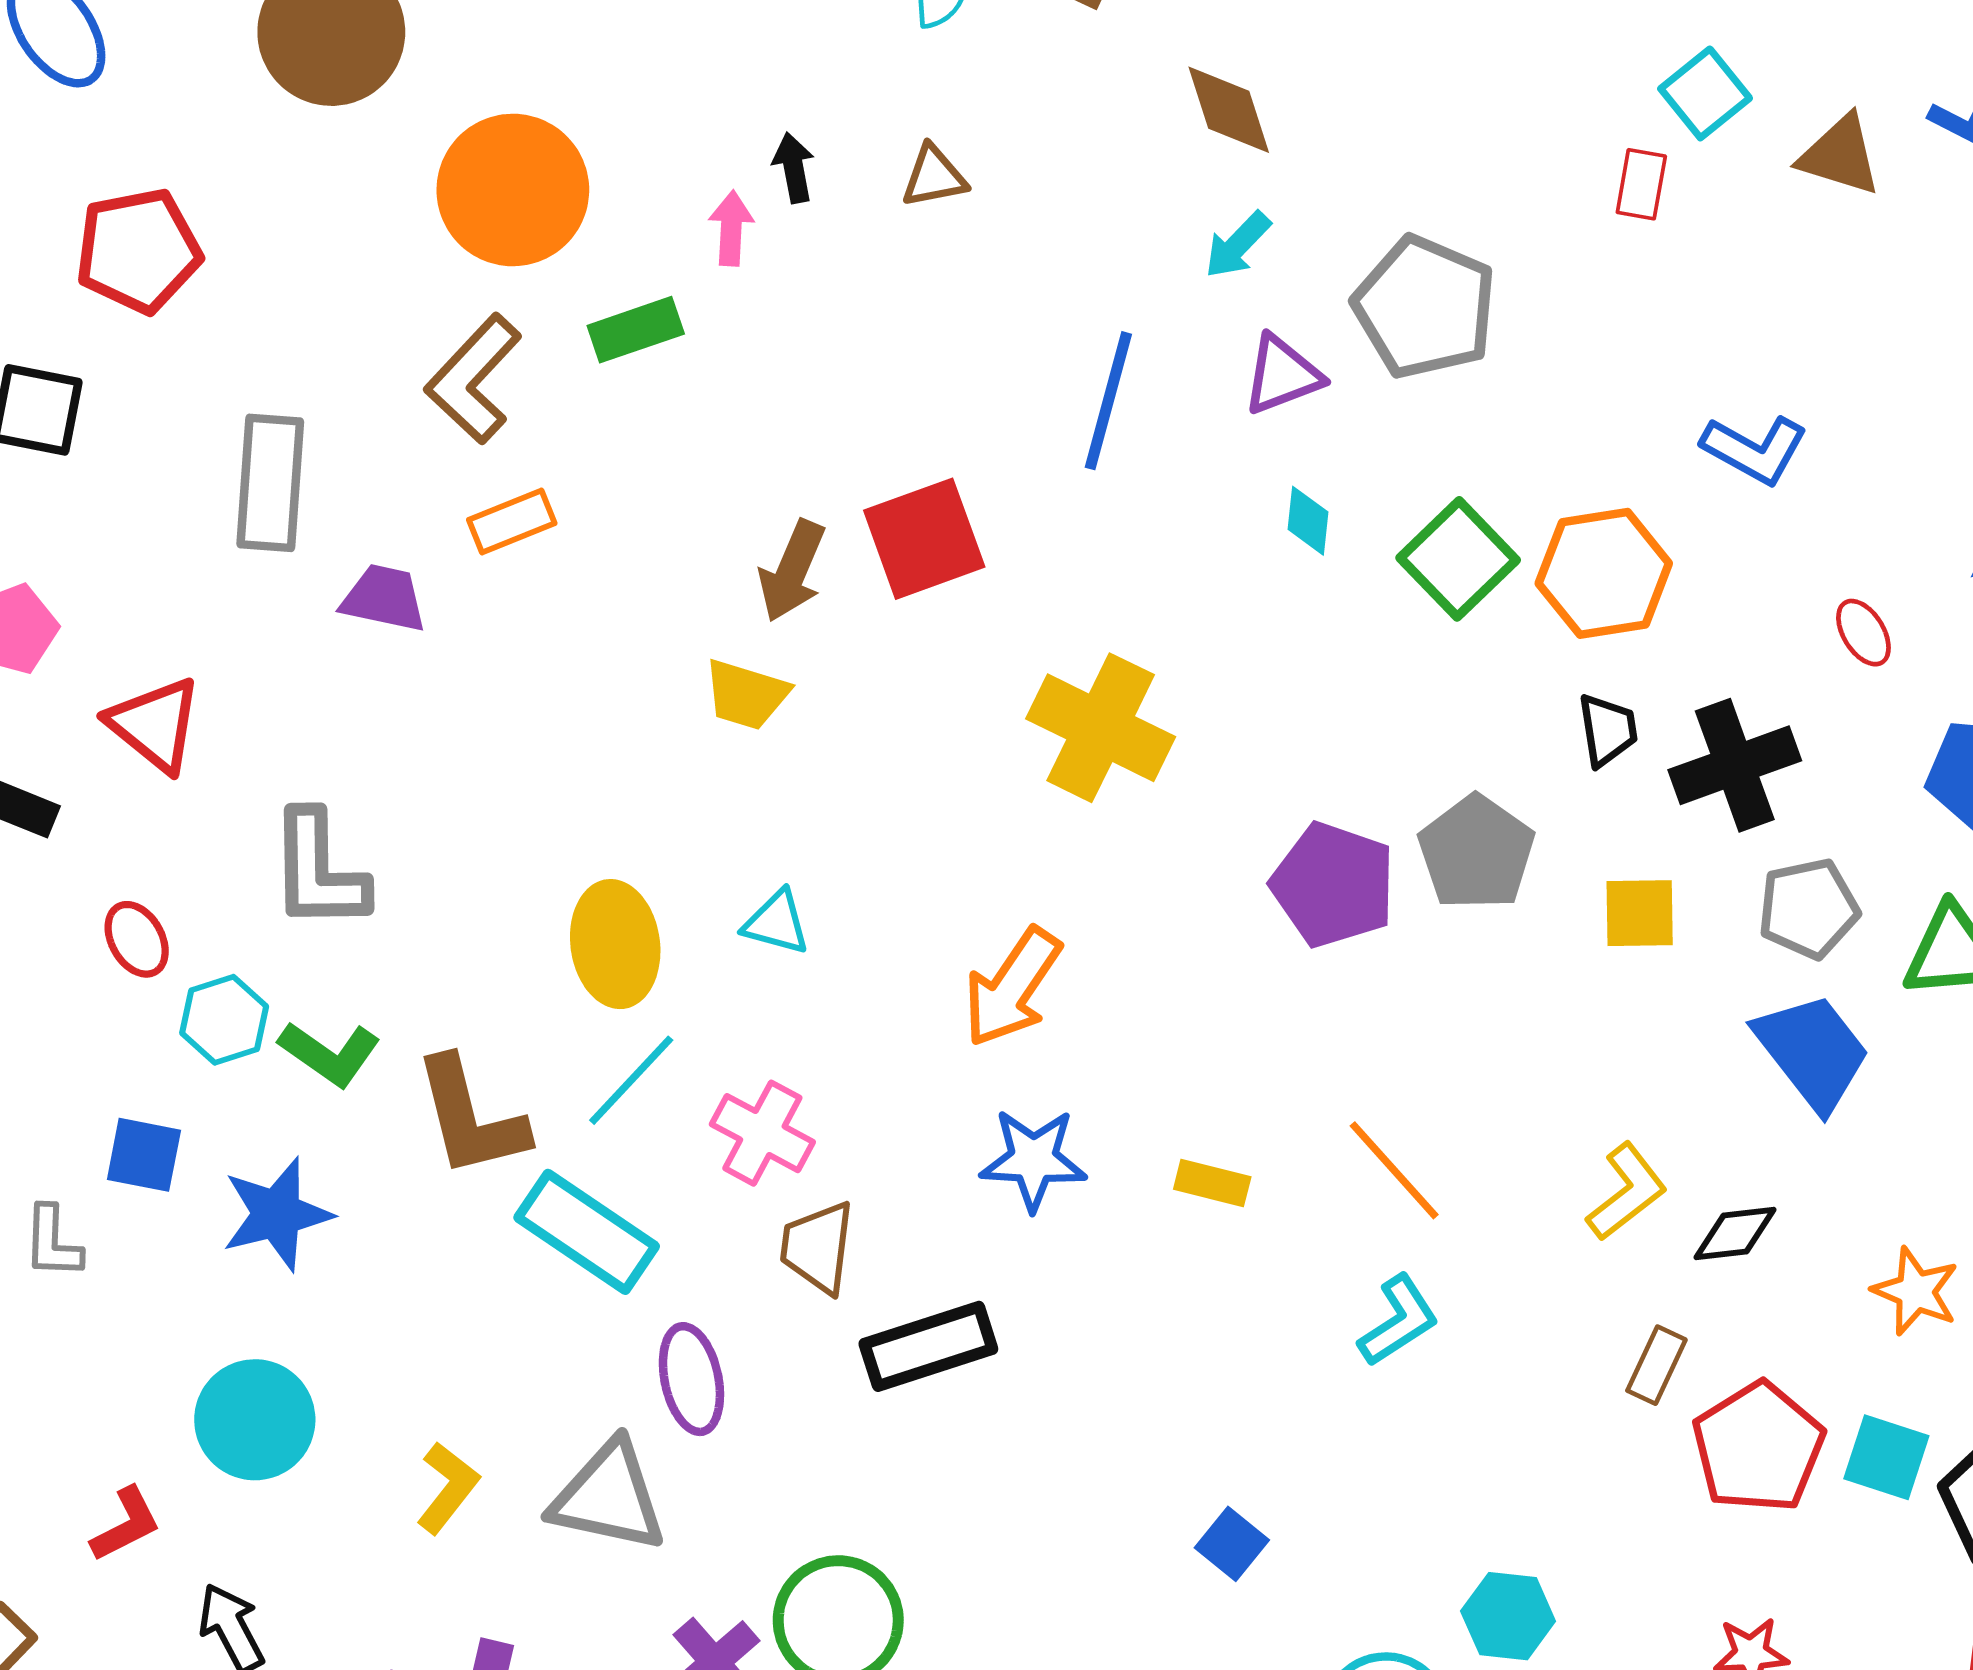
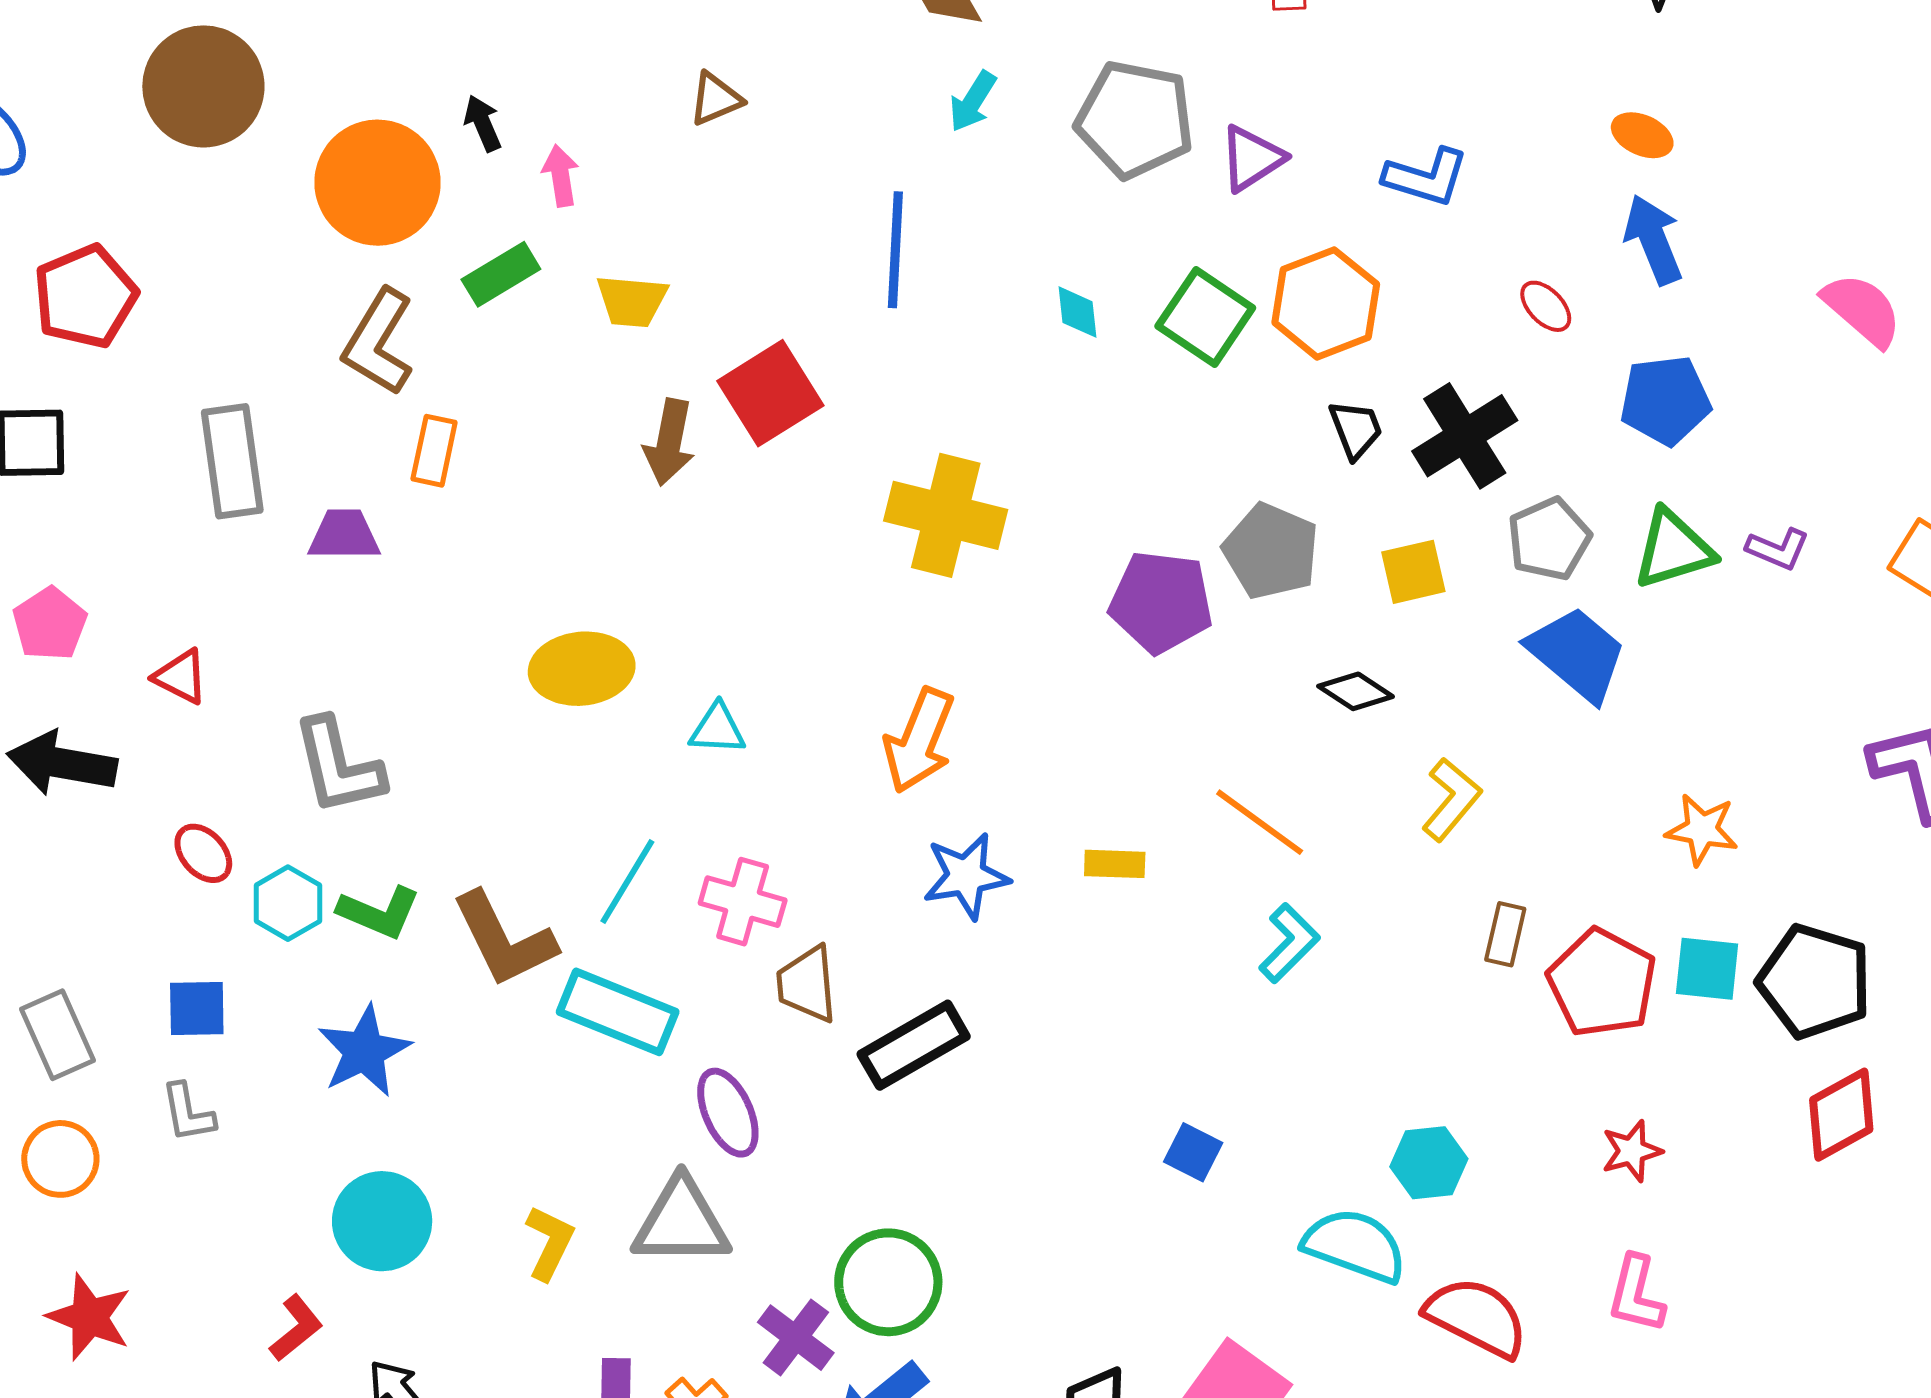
black arrow: (794, 168) -> (483, 123), moved
purple triangle: (1282, 375) -> (1252, 158), moved
orange rectangle: (512, 521) -> (434, 451), turned -44
yellow trapezoid: (746, 695) -> (632, 301), moved
red triangle: (155, 725) -> (181, 677), size x0.7
yellow ellipse: (615, 944) -> (582, 669), moved, turned -76
blue square: (144, 1155) -> (197, 1009), moved
black diamond: (1735, 1233) -> (1356, 691), moved, turned 52

